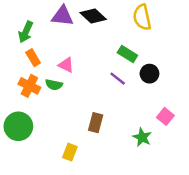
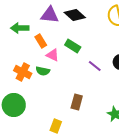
green arrow: (26, 32) -> (20, 28), turned 66
green rectangle: (127, 54) -> (73, 46), moved
orange rectangle: (33, 58) -> (41, 41), moved

